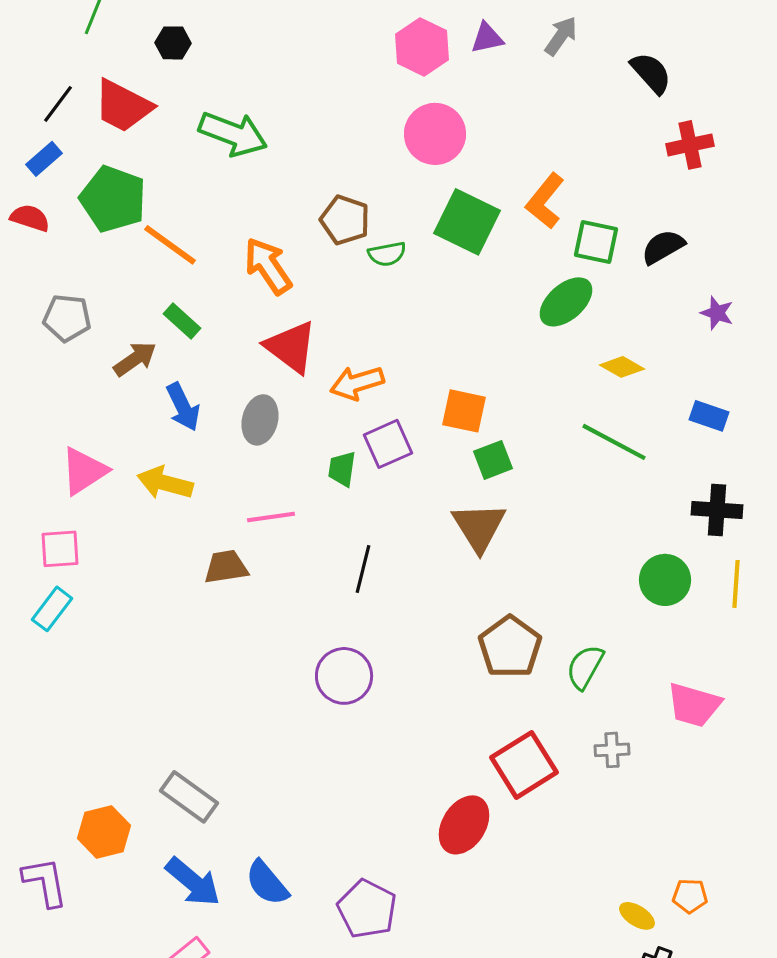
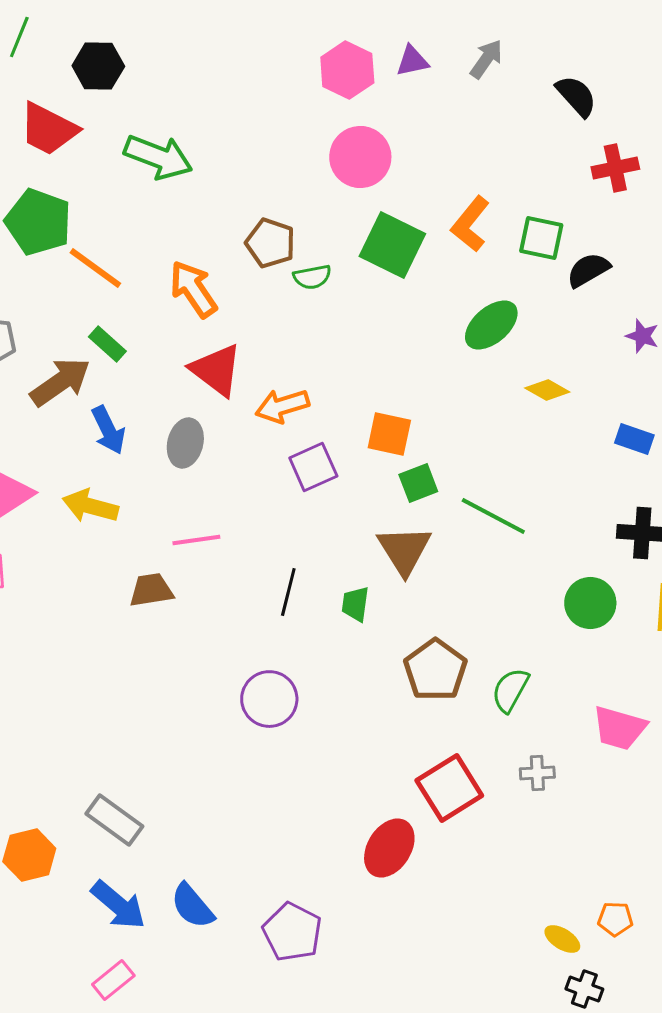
black hexagon: (173, 43) -> (98, 66), size x1.4
green square: (596, 242) -> (541, 238), moved
brown arrow: (135, 359) -> (60, 382), size x1.4
green line: (614, 442) -> (493, 516), moved
green trapezoid: (342, 469) -> (355, 604), moved

